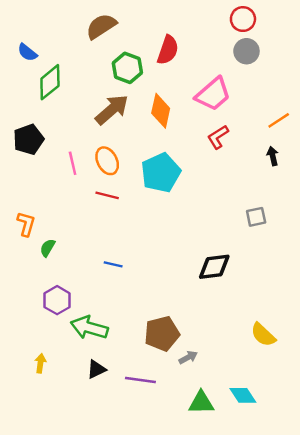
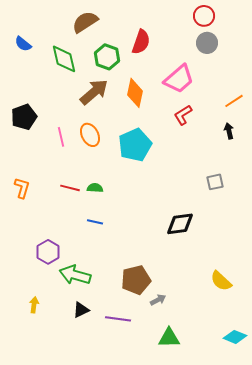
green diamond: (50, 82) -> (64, 59), moved, turned -64
red line: (107, 195) -> (70, 188), moved
green semicircle: (48, 248) -> (95, 188), moved, turned 63
cyan diamond: (243, 395) -> (235, 337), moved, turned -35

